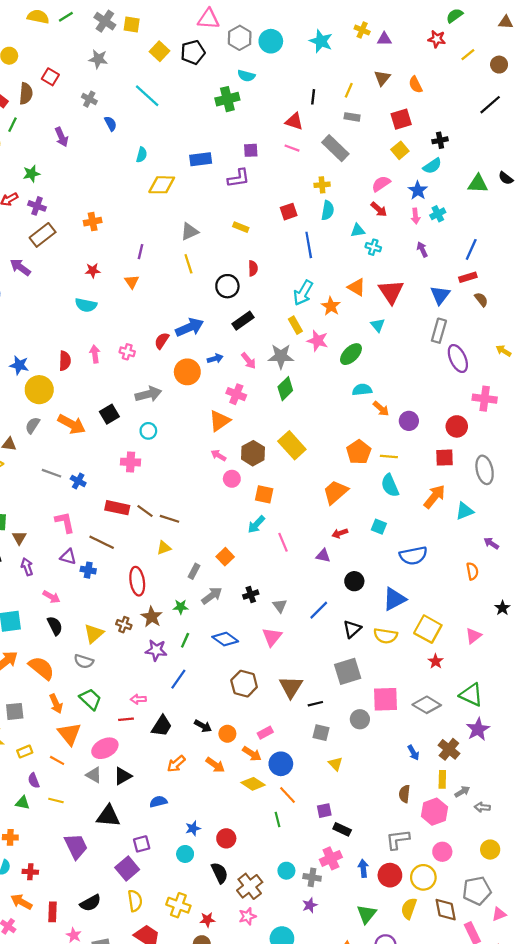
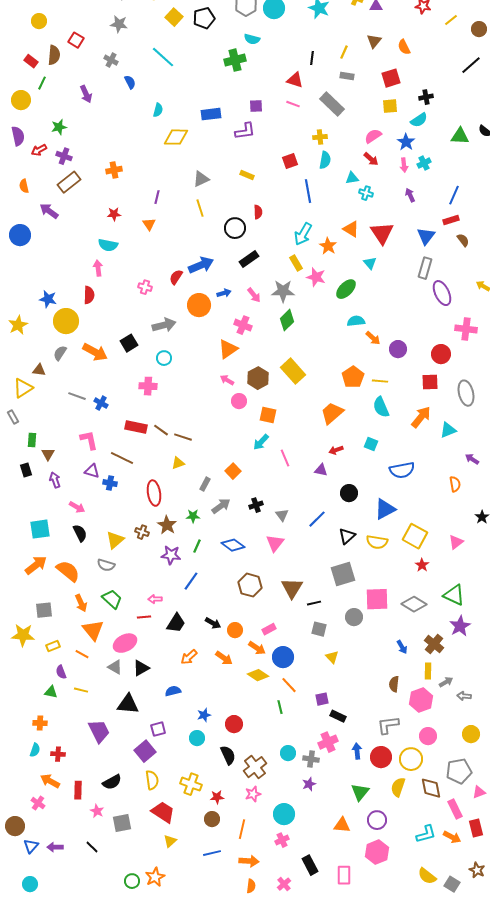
yellow square: (400, 150) -> (390, 106), turned 35
pink arrow: (95, 354) -> (98, 268), moved

